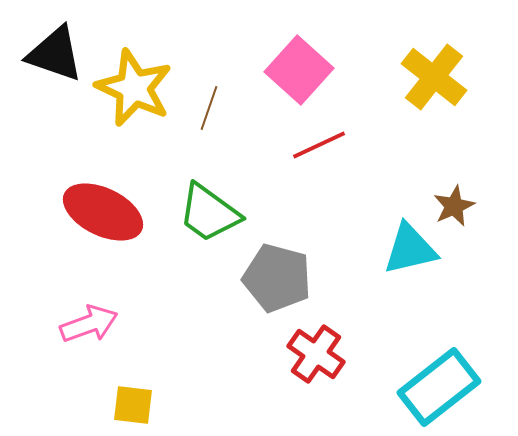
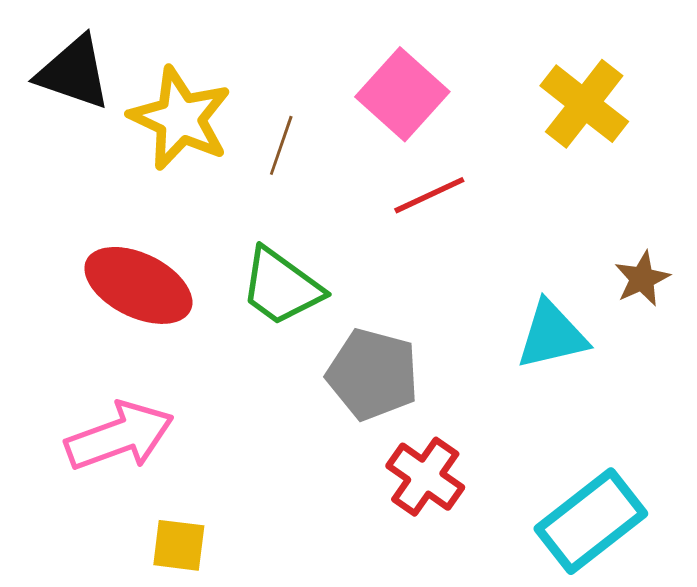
brown star: (454, 206) -> (642, 279), moved
pink arrow: (89, 324) -> (120, 436), size x1.4

